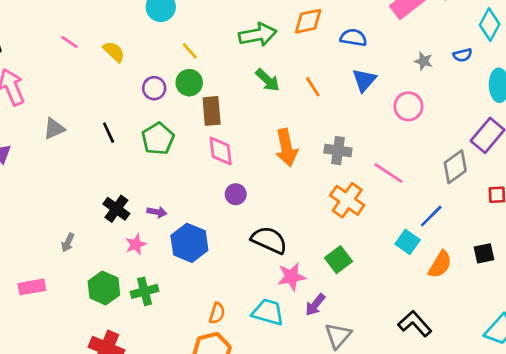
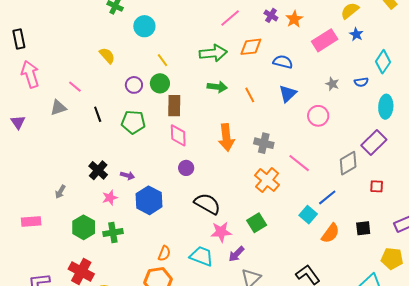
pink line: (70, 42) -> (75, 87), moved
green arrow: (268, 80) -> (217, 87), turned -42
green pentagon: (158, 139) -> (133, 122), turned 30

